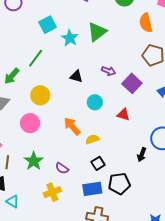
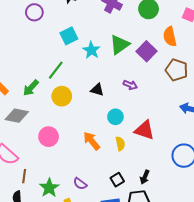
purple square: (132, 83) -> (146, 51), moved
yellow circle: (40, 95) -> (62, 96), moved
red triangle: (123, 115) -> (144, 130), size x1.5
yellow semicircle: (92, 139) -> (120, 144), moved, turned 96
black arrow: (142, 155) -> (145, 177), moved
green star: (34, 161) -> (49, 188), moved

